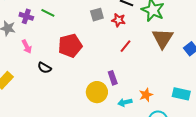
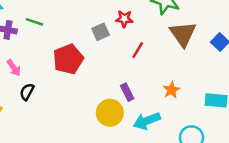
gray square: (97, 15) -> (101, 32), moved
black semicircle: (44, 68) -> (27, 92), moved, turned 96
orange star: (146, 95) -> (171, 90), moved
cyan arrow: (125, 102) -> (147, 121), size x1.5

